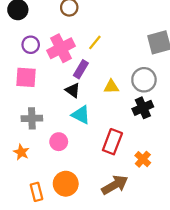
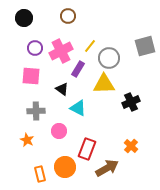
gray circle: (144, 80) -> (109, 58), moved
yellow triangle: (111, 87) -> (104, 84), size x1.6
black triangle: (73, 90) -> (62, 89), moved
red rectangle: (112, 142) -> (87, 149), moved

